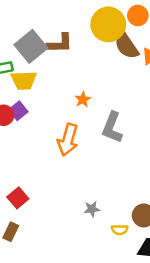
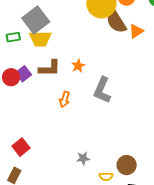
brown L-shape: (60, 43) -> (50, 68), moved
yellow trapezoid: (24, 80) -> (40, 39), moved
orange arrow: (68, 140) -> (65, 99), size x0.6

